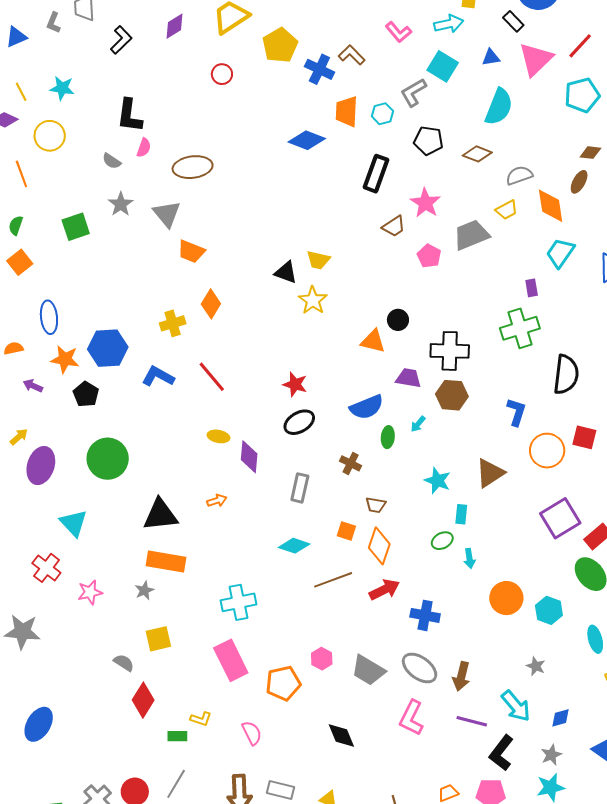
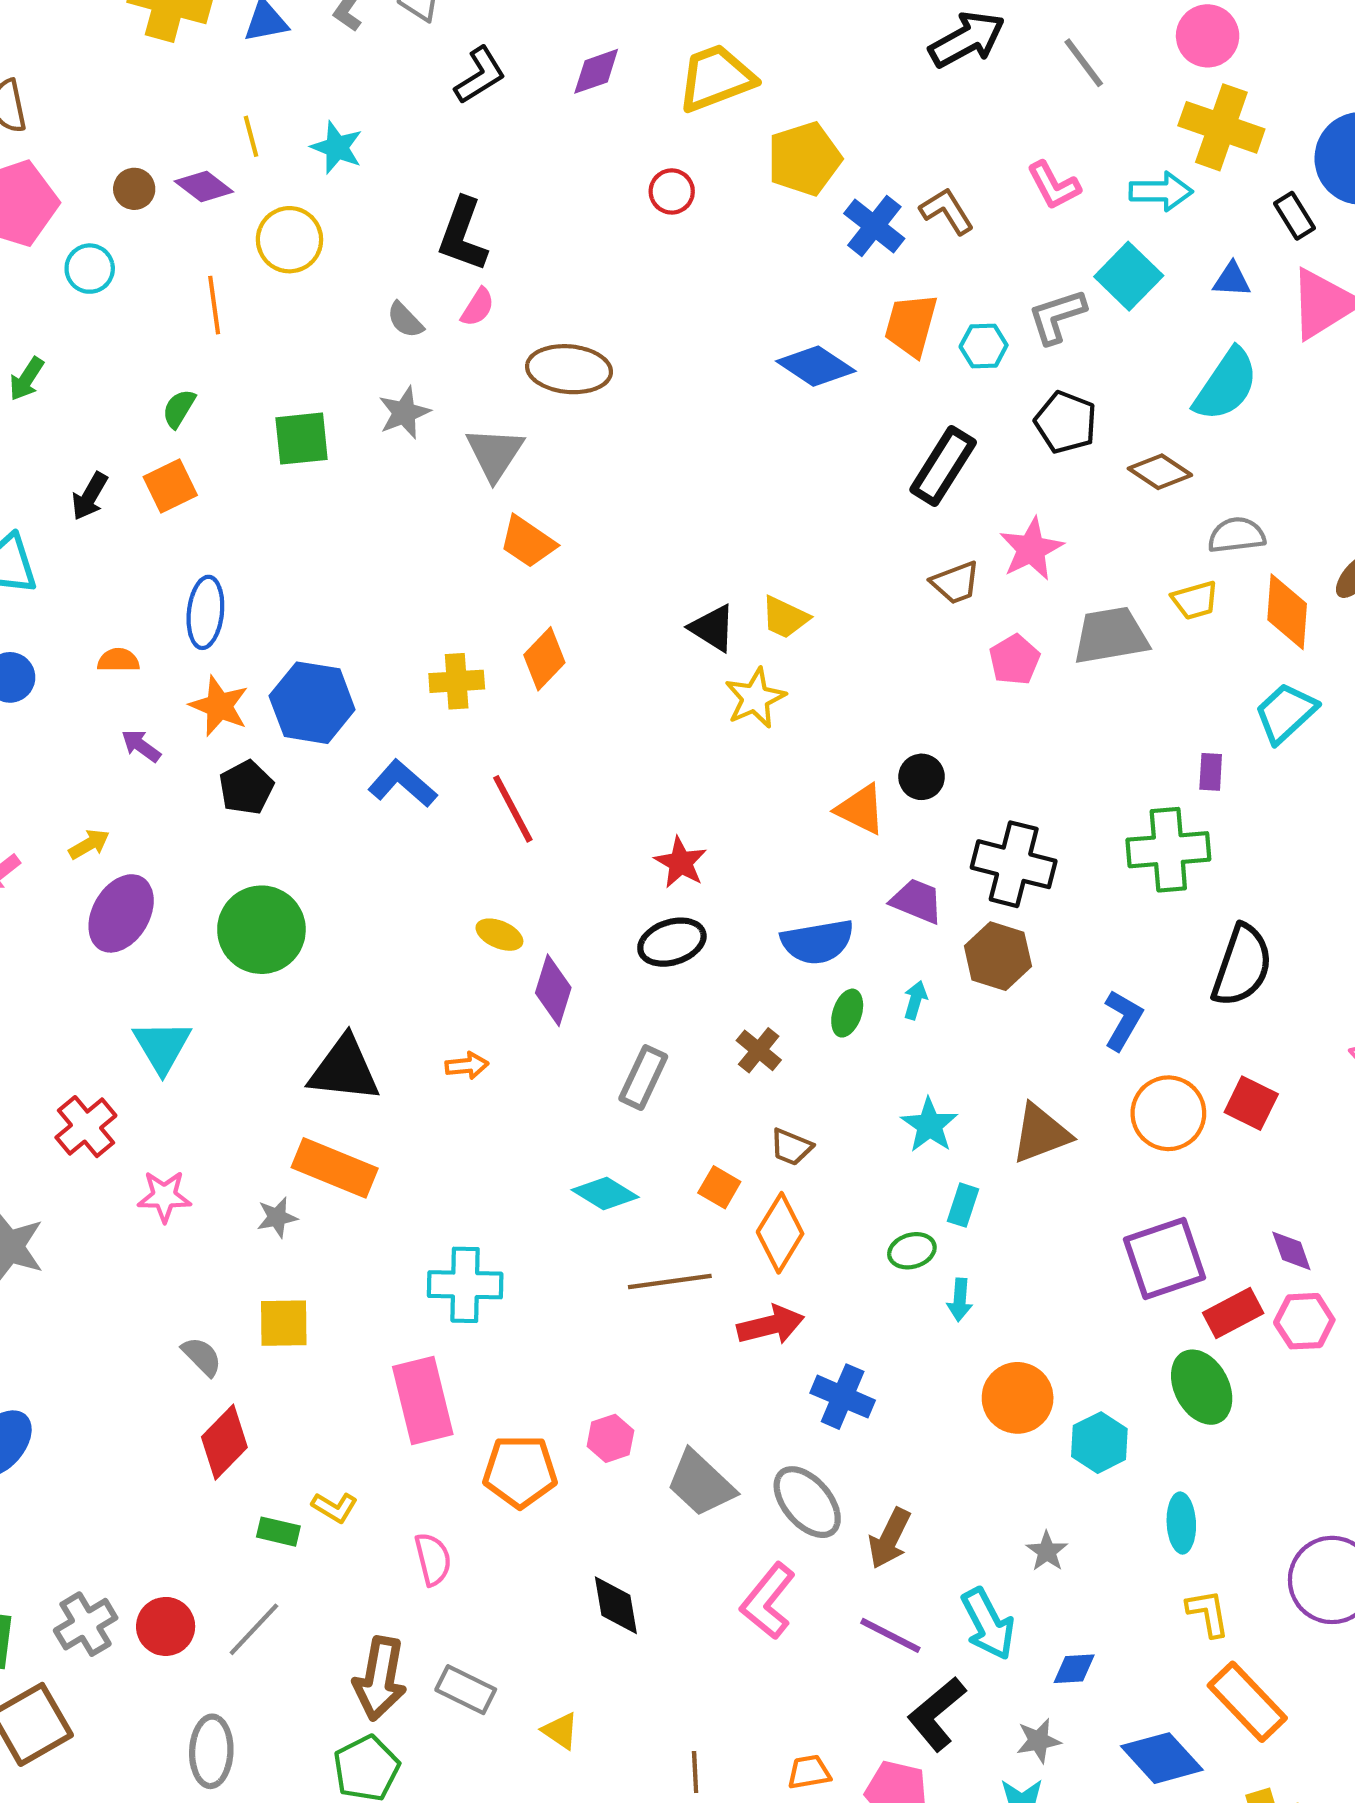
cyan arrow: (418, 424) -> (915, 1000), turned 144

